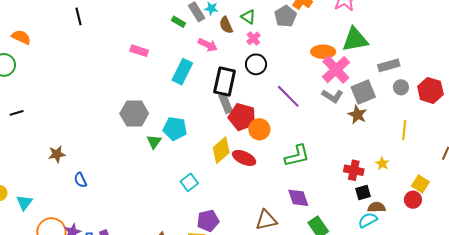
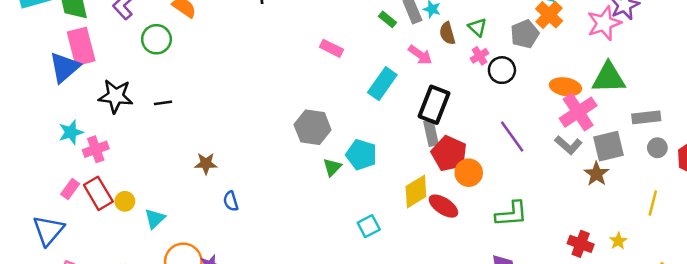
black circle: (256, 64) -> (502, 70), moved

